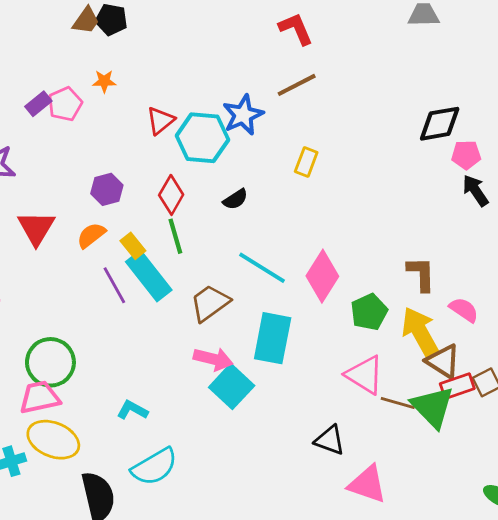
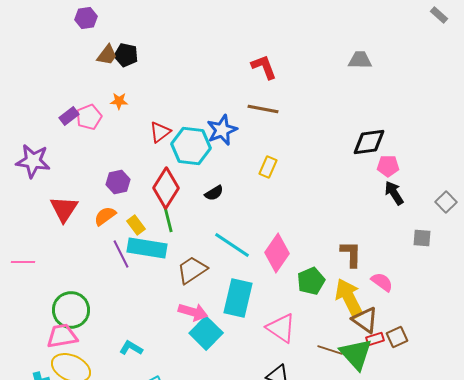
brown line: (297, 85) -> (263, 109), turned 36
red diamond: (171, 195) -> (166, 188), size x1.4
cyan rectangle: (149, 276) -> (147, 248), turned -45
pink triangle: (365, 375) -> (281, 328), moved
red rectangle: (457, 386) -> (375, 339), size x0.7

